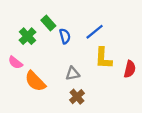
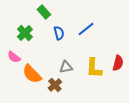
green rectangle: (48, 23) -> (44, 12), moved
yellow L-shape: (103, 58) -> (94, 68), moved
brown cross: (77, 97) -> (55, 85), moved

